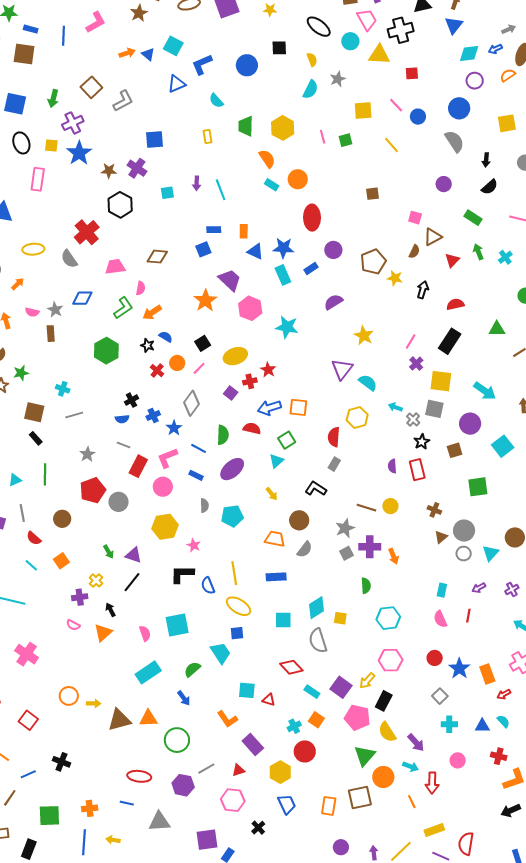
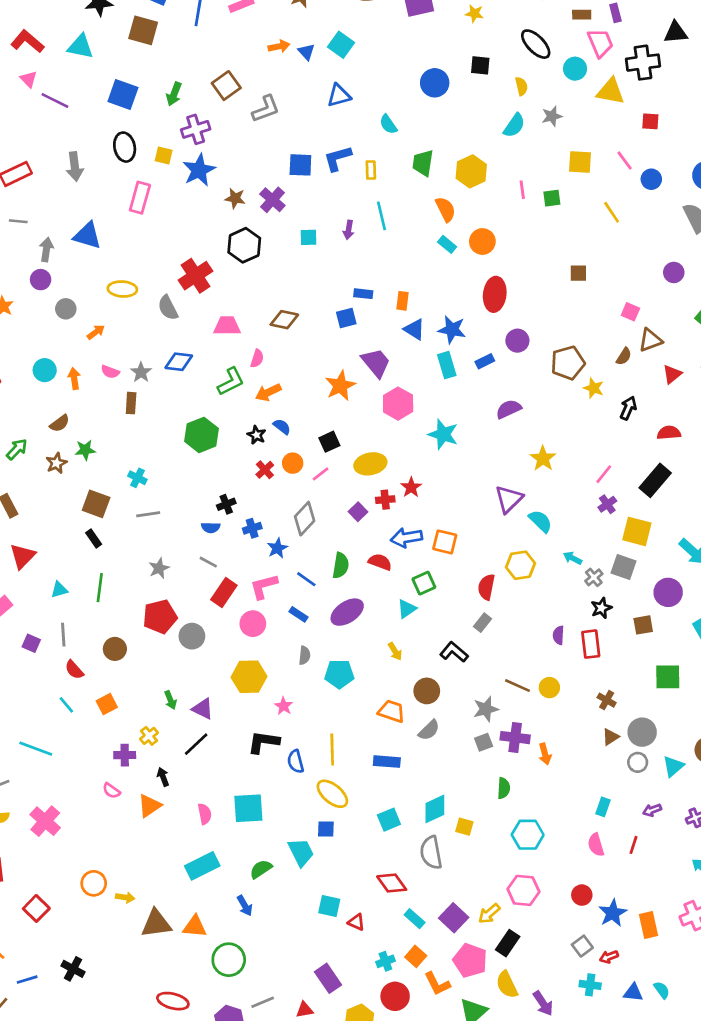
blue L-shape: (202, 64) -> (338, 158), moved
cyan line: (221, 190) -> (381, 216), moved
cyan square: (283, 620) -> (389, 820), turned -30
red arrow: (504, 694) -> (609, 957), moved
orange L-shape: (227, 719) -> (437, 984), moved

